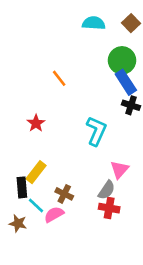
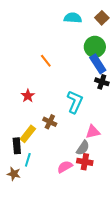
pink triangle: (119, 169) -> (93, 132), turned 35
brown cross: (64, 194) -> (50, 122), moved
cyan line: (36, 205) -> (28, 160), turned 64
pink semicircle: (54, 214) -> (65, 167), moved

